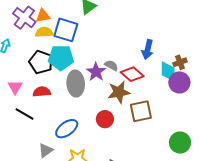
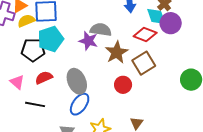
gray semicircle: (111, 65) -> (101, 30), size x1.5
red diamond: (132, 74) -> (145, 34), moved
gray ellipse: (76, 84) -> (77, 81), moved
red circle: (105, 119) -> (123, 85), moved

